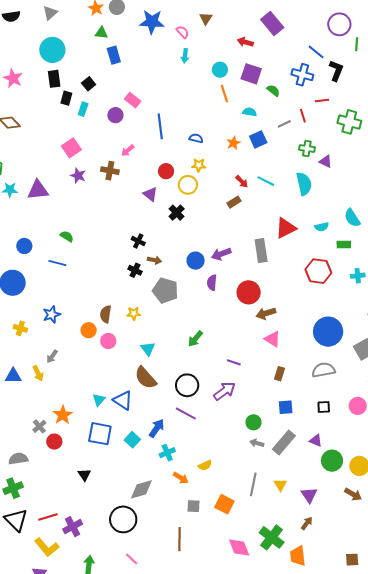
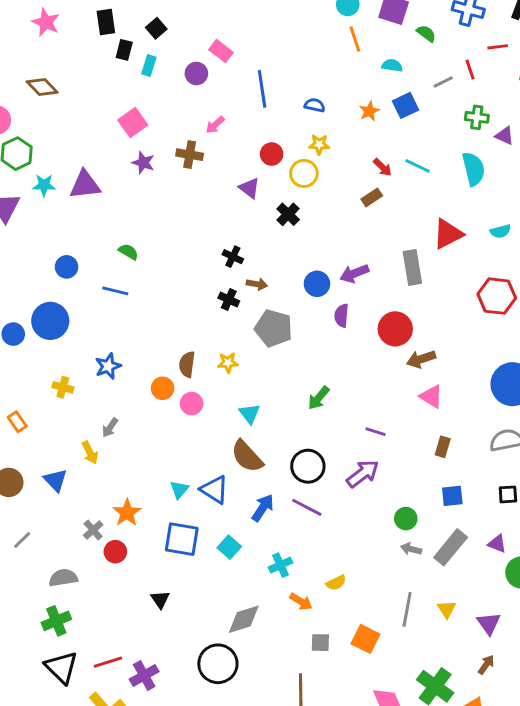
blue triangle: (13, 376) -> (55, 480), moved, turned 48
blue arrow: (157, 428) -> (263, 508), moved

